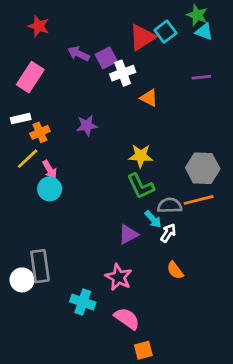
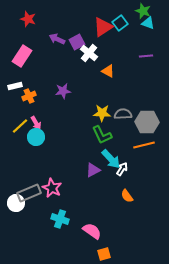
white cross: (123, 73) -> (89, 53), turned -30
yellow line: (28, 159) -> (20, 126), moved
gray semicircle: (170, 205) -> (123, 114), moved
cyan arrow: (153, 219) -> (111, 159), size x1.5
gray rectangle: (40, 266) -> (29, 193), turned 75
pink star: (119, 277) -> (52, 188), moved

